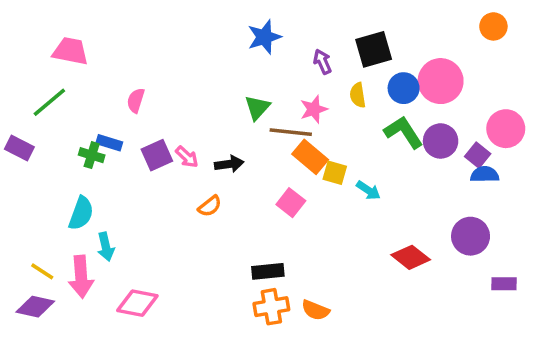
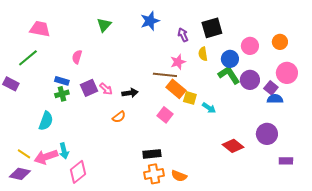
orange circle: (493, 26) -> (280, 42), moved
pink circle: (441, 81) -> (250, 46), size x0.7
blue circle: (404, 88) -> (230, 59), moved
green triangle: (257, 108) -> (104, 25), moved
green cross: (92, 155) -> (62, 94), moved, turned -32
cyan arrow: (106, 247) -> (64, 151), moved
pink arrow: (81, 277) -> (46, 157), turned 75
pink diamond: (137, 303) -> (78, 172), turned -50

